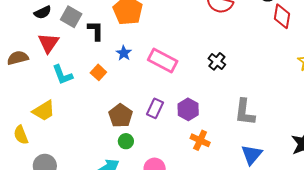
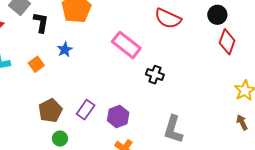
pink rectangle: (163, 60) -> (126, 45), moved
black cross: (217, 61) -> (155, 75), turned -30
green circle: (126, 141) -> (60, 139), moved

